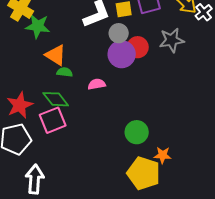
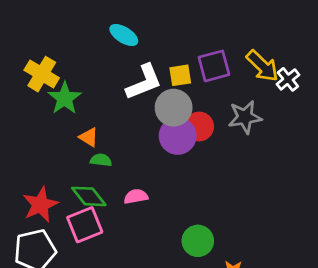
green star: (38, 26) -> (65, 98), turned 30
gray circle: (119, 33) -> (174, 108), size x1.4
orange triangle: (56, 55) -> (89, 137), size x0.7
pink semicircle: (97, 84) -> (136, 196), moved

